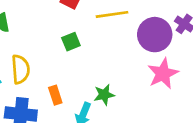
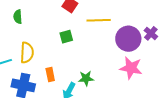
pink star: (163, 74) -> (131, 68), turned 30

